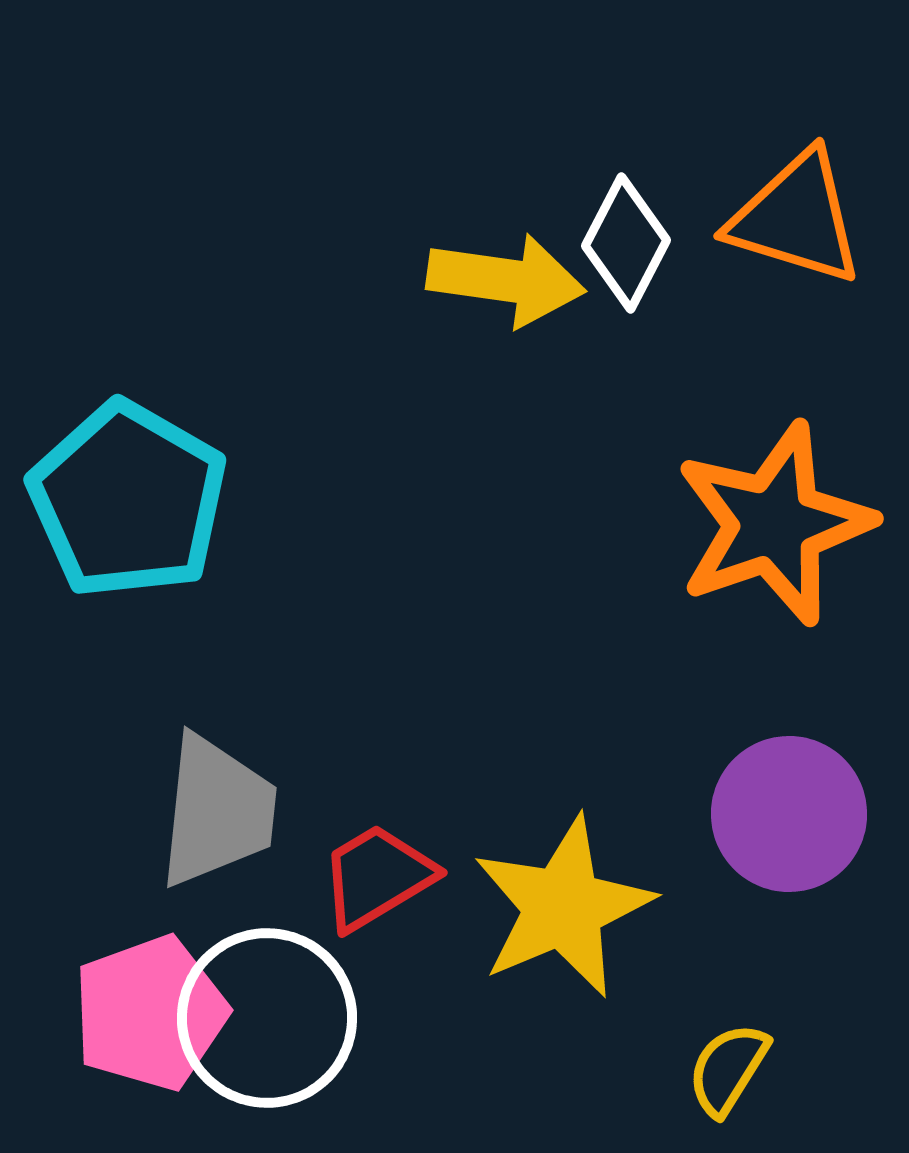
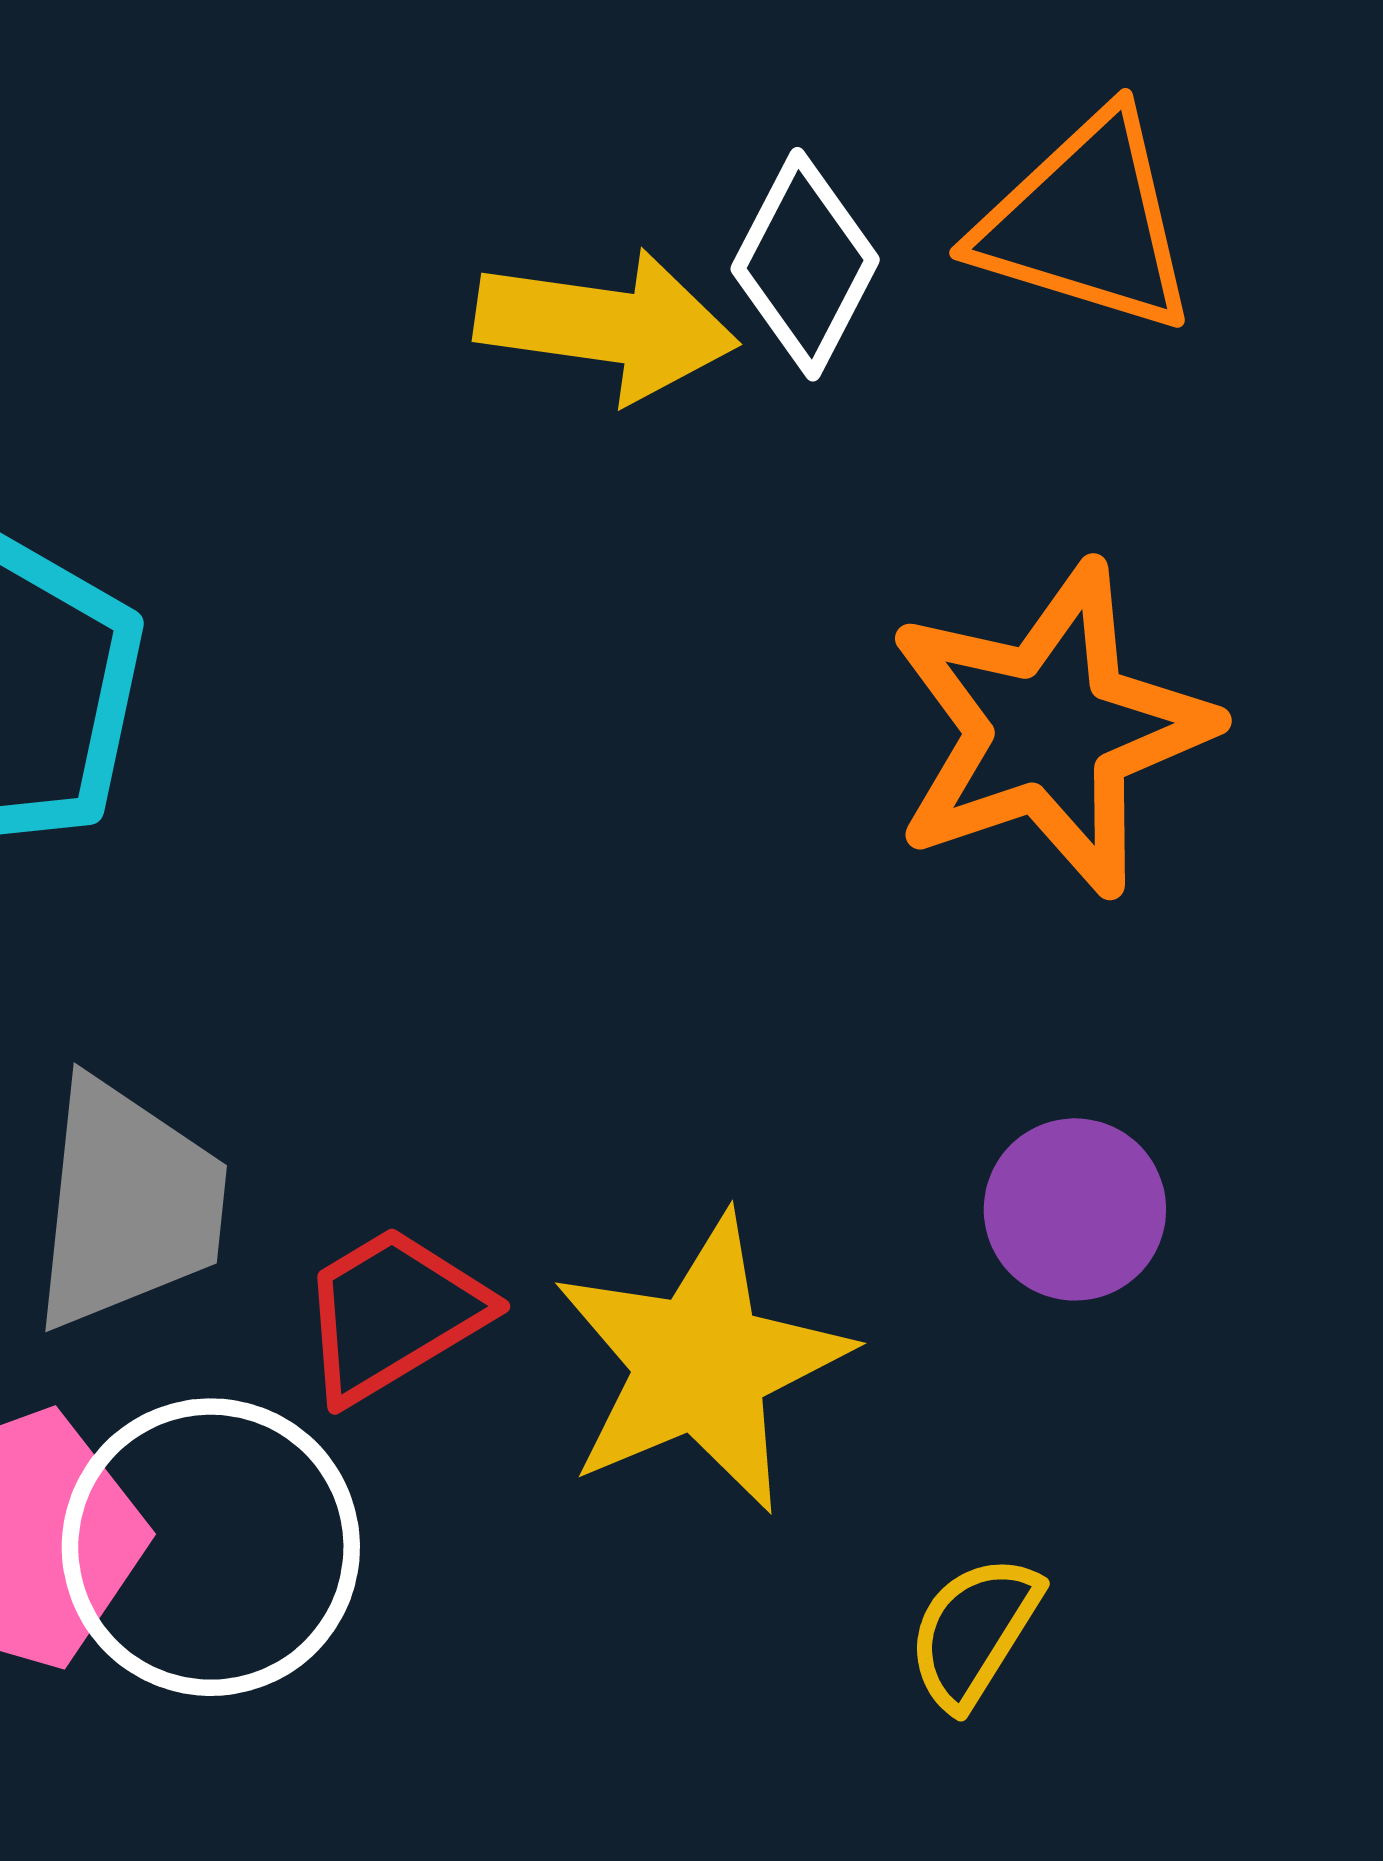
purple circle: (789, 814) -> (1075, 1209), size x0.7

